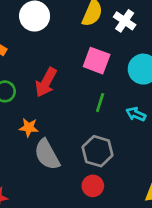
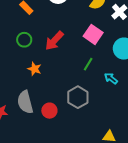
gray semicircle: (47, 155) -> (25, 102), moved
red circle: (93, 186) -> (49, 111), moved

